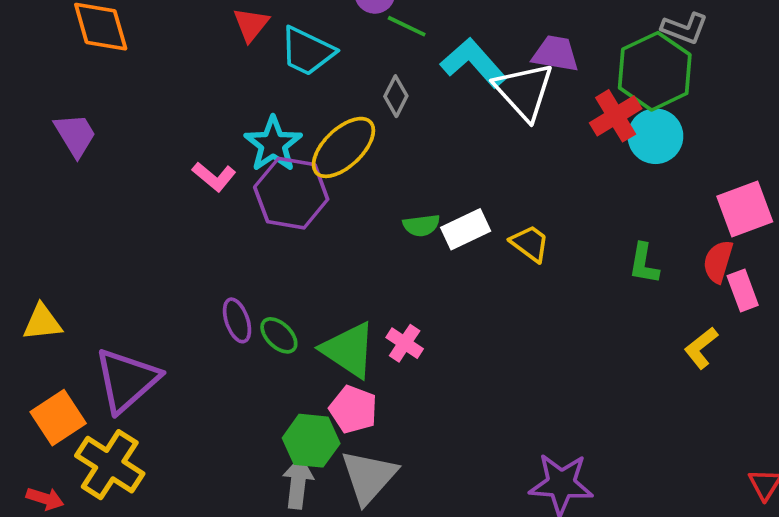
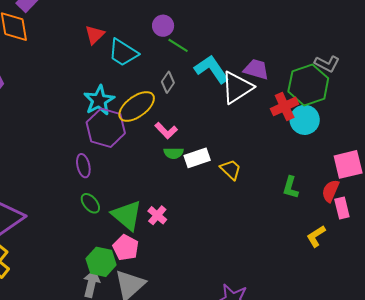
white triangle: (524, 91) -> (237, 87), turned 33
pink L-shape: (214, 177) -> (166, 131), moved
purple ellipse: (237, 320) -> (83, 166), moved

